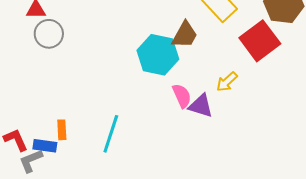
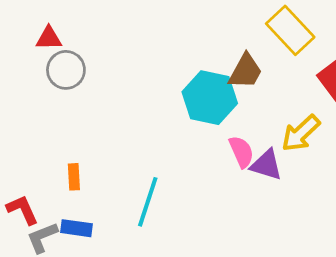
yellow arrow: (227, 82) -> (301, 133), size x1.4
orange rectangle: (62, 130) -> (74, 177), moved
blue rectangle: (45, 146) -> (77, 228), moved

